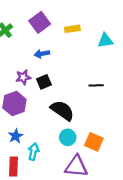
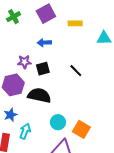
black line: (96, 85) -> (76, 71), moved, turned 40
black semicircle: (62, 110) -> (39, 95), moved, turned -30

